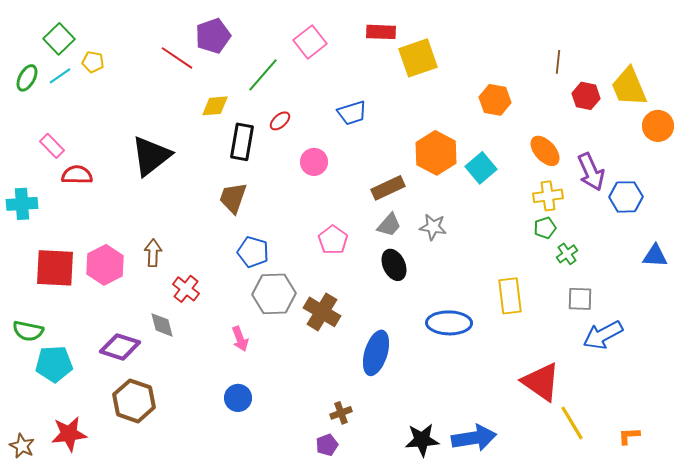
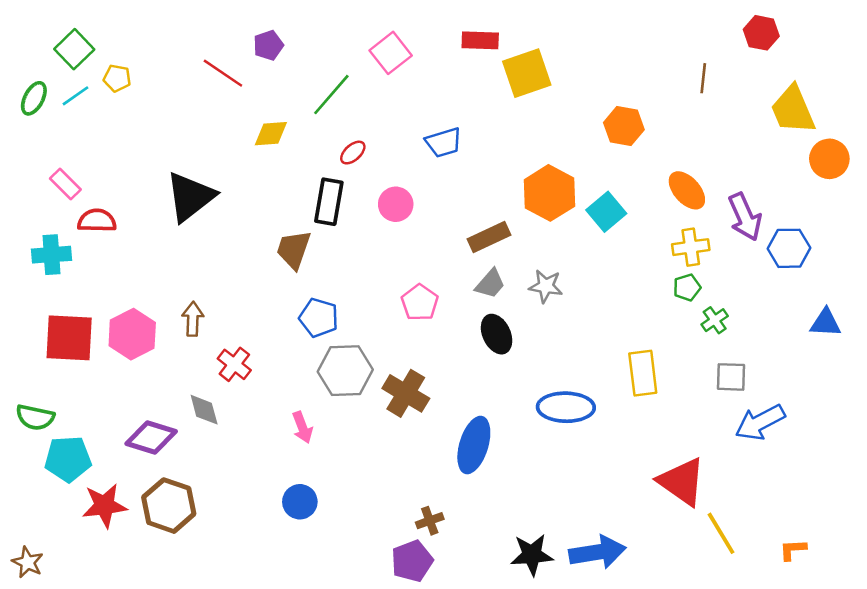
purple pentagon: (213, 36) -> (268, 45), size x0.7
red hexagon: (586, 96) -> (761, 33), moved
black rectangle: (242, 142) -> (329, 202), moved
cyan cross: (22, 204) -> (52, 255), moved
red star: (69, 434) -> (104, 506), moved
purple pentagon: (327, 445) -> (412, 561), size x1.5

